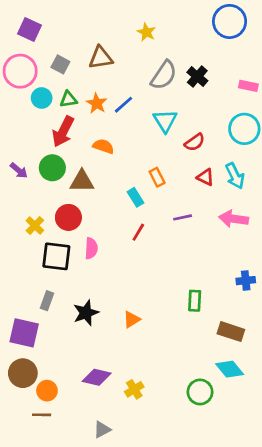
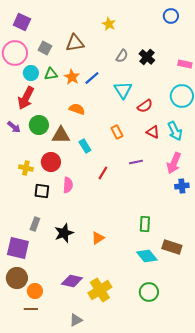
blue circle: (230, 21) -> (171, 16), size x0.6
gray semicircle: (164, 75) -> (122, 56), size x0.6
red arrow: (63, 132) -> (26, 98), moved
cyan rectangle: (136, 197) -> (85, 146), moved
pink arrow: (234, 219) -> (174, 163), turned -75
yellow cross: (35, 226) -> (26, 168), turned -32
black square: (56, 256) -> (42, 191), size x0.7
blue cross: (246, 281) -> (182, 186), moved
cyan diamond: (230, 369) -> (147, 256), moved
yellow cross: (134, 389) -> (100, 290), size x1.6

